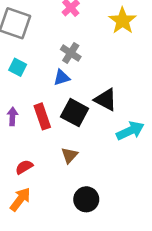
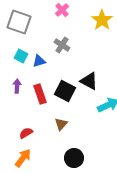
blue triangle: (62, 78) -> (39, 61), moved
purple arrow: (12, 116) -> (17, 86), moved

